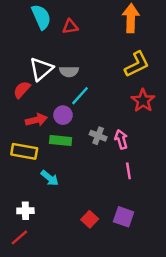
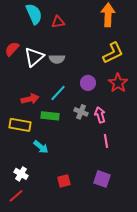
red semicircle: (22, 90) -> (12, 49), moved
cyan line: (80, 96) -> (58, 93), moved
purple circle: (63, 115) -> (88, 83), moved
white cross: (25, 211) -> (21, 174), turned 32
red square: (90, 219) -> (64, 181), moved, turned 32

